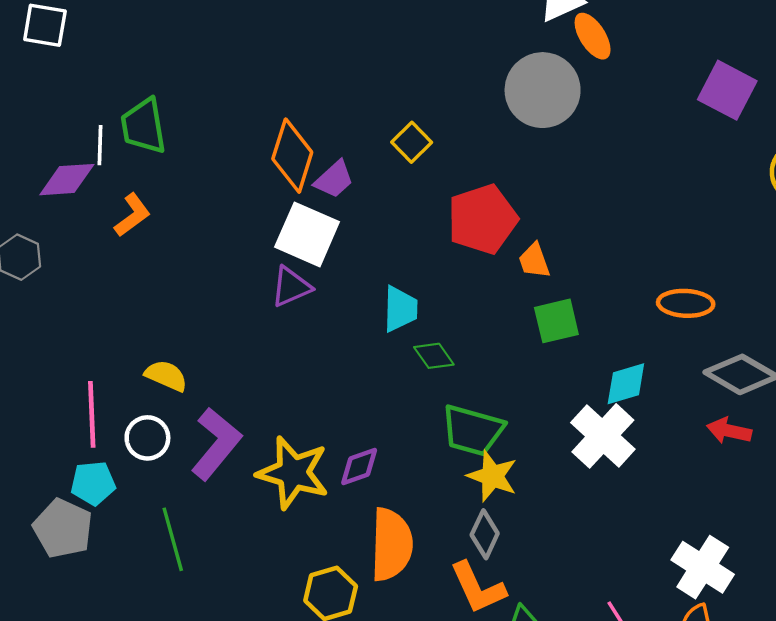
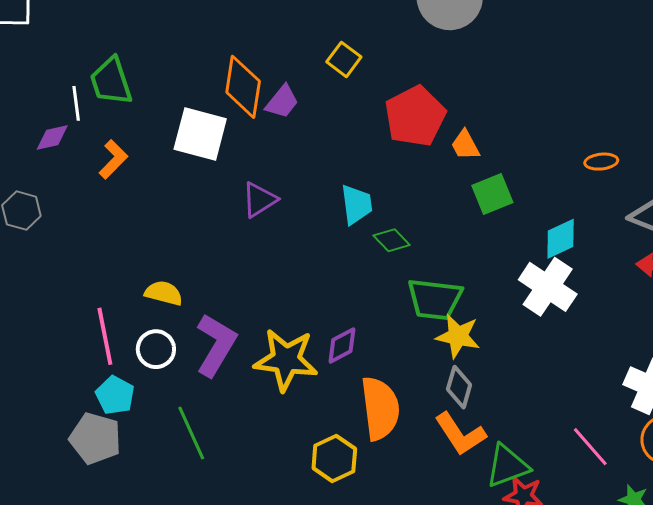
purple diamond: (67, 180) -> (52, 137), size x0.7
white square: (307, 234) -> (200, 134), moved
orange ellipse: (686, 303) -> (601, 162), size x0.7
cyan pentagon: (93, 483) -> (115, 395), turned -30

